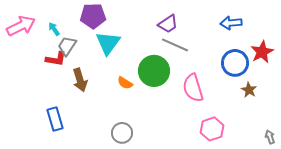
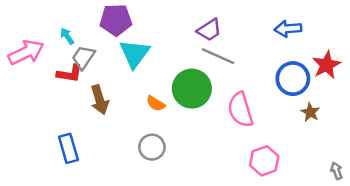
pink arrow: (21, 26) -> (26, 52), moved
gray circle: (122, 133) -> (152, 147), moved

